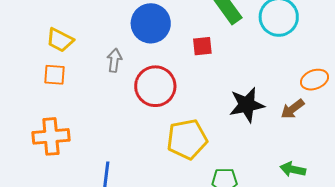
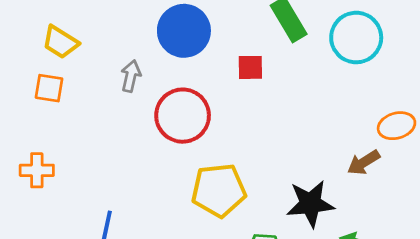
black star: (247, 105) -> (310, 204), moved
orange cross: (51, 136) -> (37, 170), size x0.7

